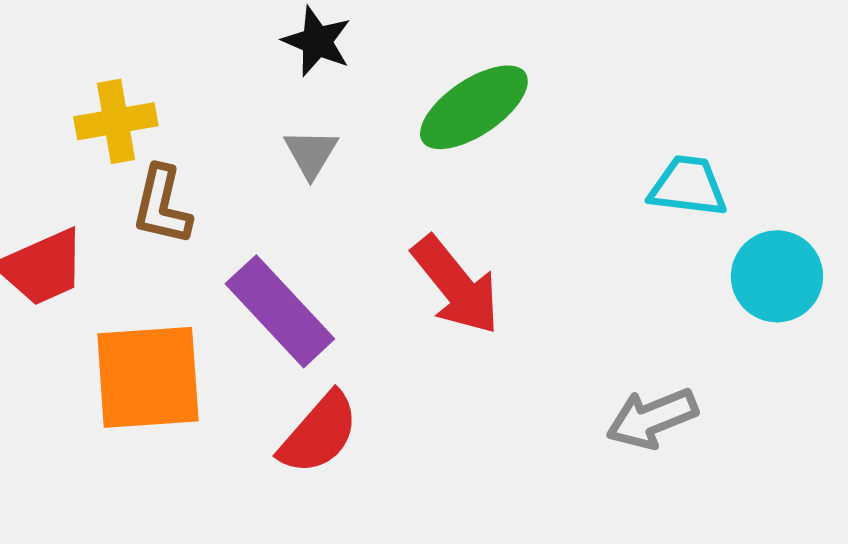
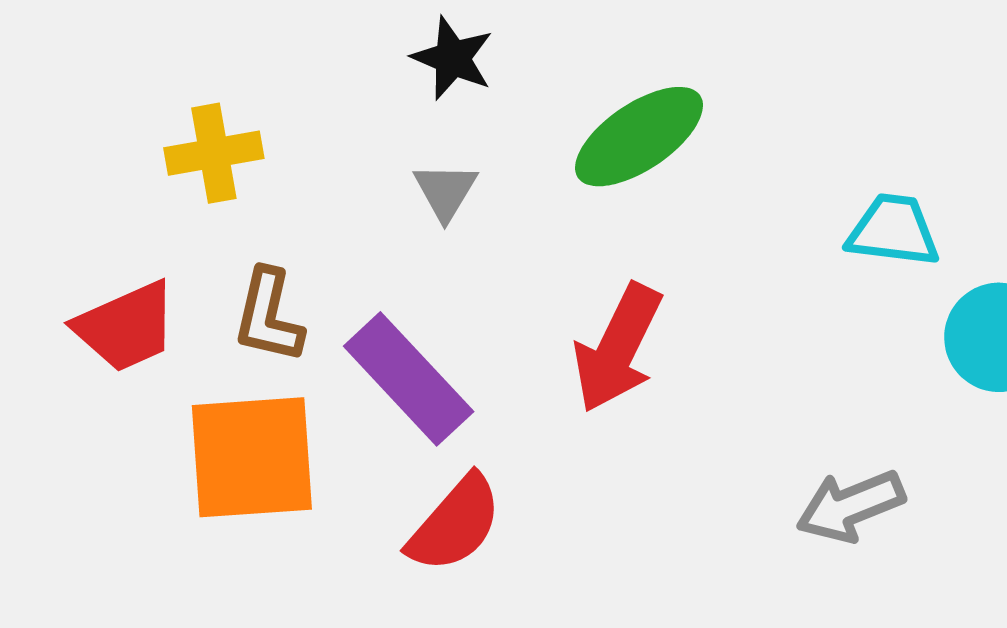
brown L-shape: (162, 205) -> (268, 316), moved
red arrow: (456, 285) -> (618, 348), turned 65

